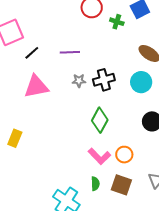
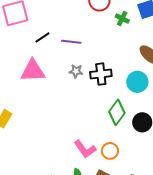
black line: (32, 53) -> (42, 37), moved
green diamond: (100, 120) -> (117, 112), moved

